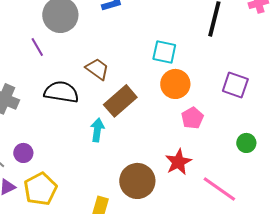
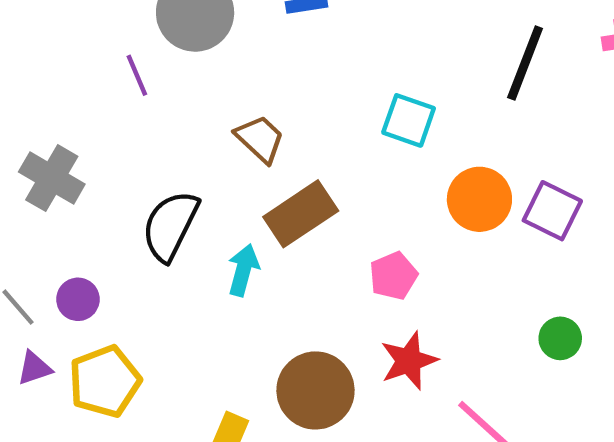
orange circle: (175, 84) -> (479, 199), moved
black semicircle: (61, 92) -> (170, 226), moved, turned -80
pink pentagon: (192, 118) -> (393, 276), moved

